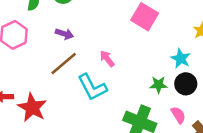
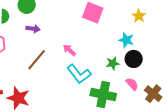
purple arrow: (64, 34) -> (33, 29), moved
cyan L-shape: (92, 87) -> (79, 74), moved

